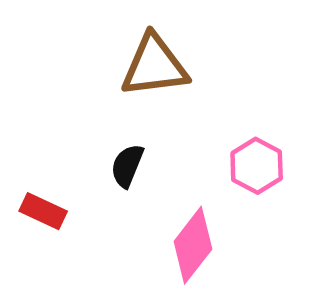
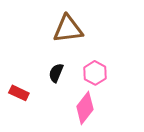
pink hexagon: (257, 166) -> (95, 73), moved

